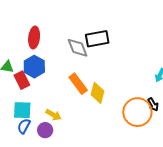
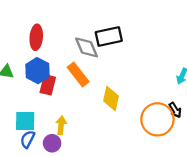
red rectangle: (22, 80) -> (48, 85), moved, turned 42
orange rectangle: (78, 84) -> (78, 74), moved
yellow arrow: (53, 115) -> (61, 125), turned -112

